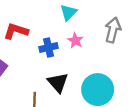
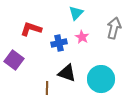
black triangle: (58, 83) -> (67, 73), turned -30

